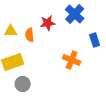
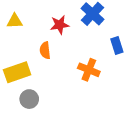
yellow triangle: (11, 31) -> (15, 21), moved
orange semicircle: (30, 35) -> (45, 50), moved

